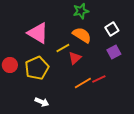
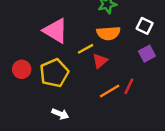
white square: (112, 29) -> (145, 26), turned -32
orange semicircle: (82, 35) -> (108, 33), turned 144
red line: (99, 79) -> (129, 86), turned -40

